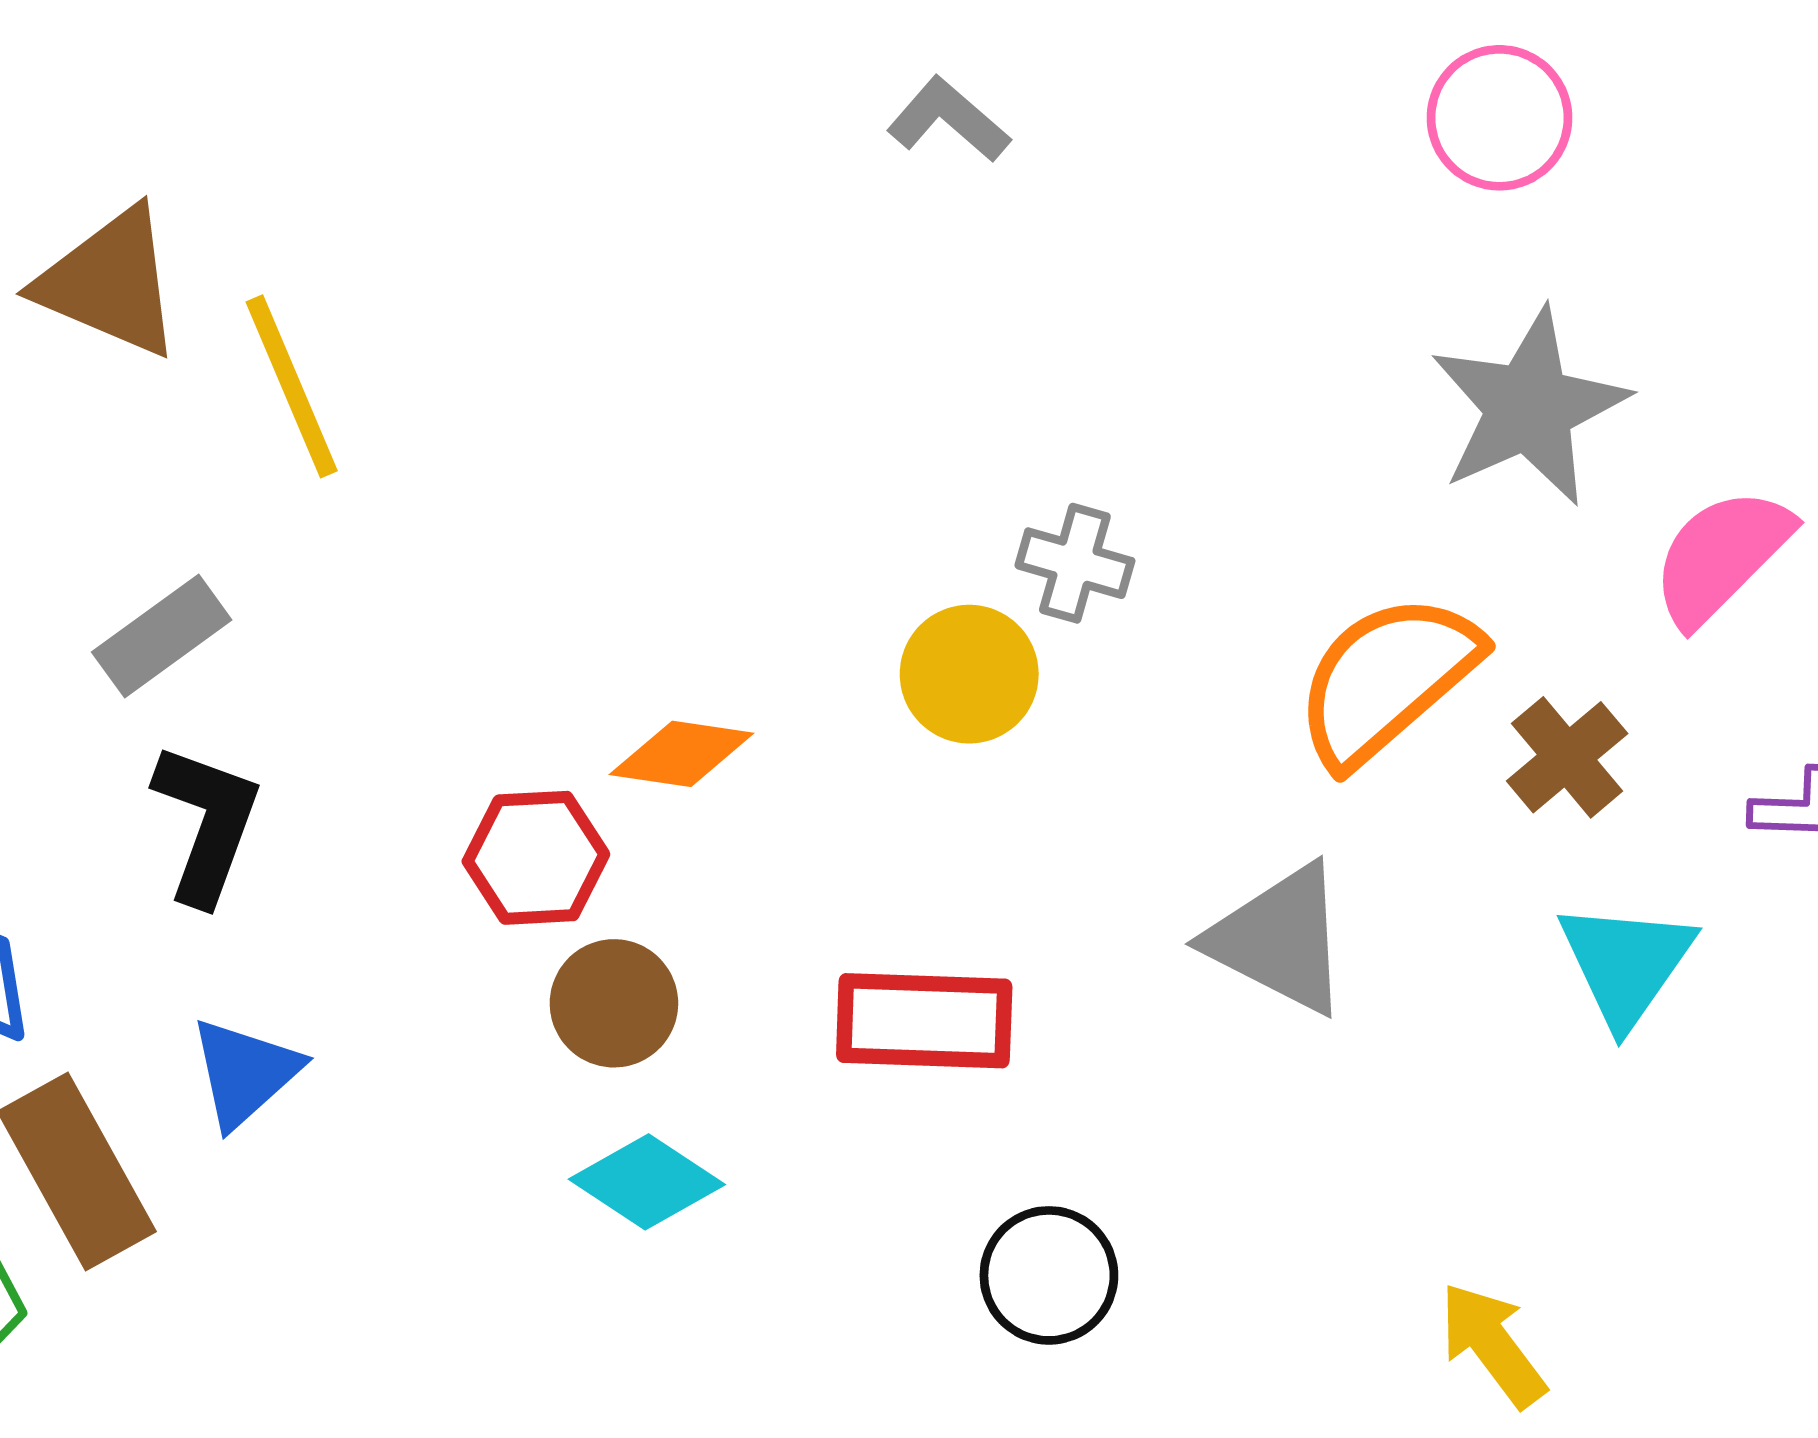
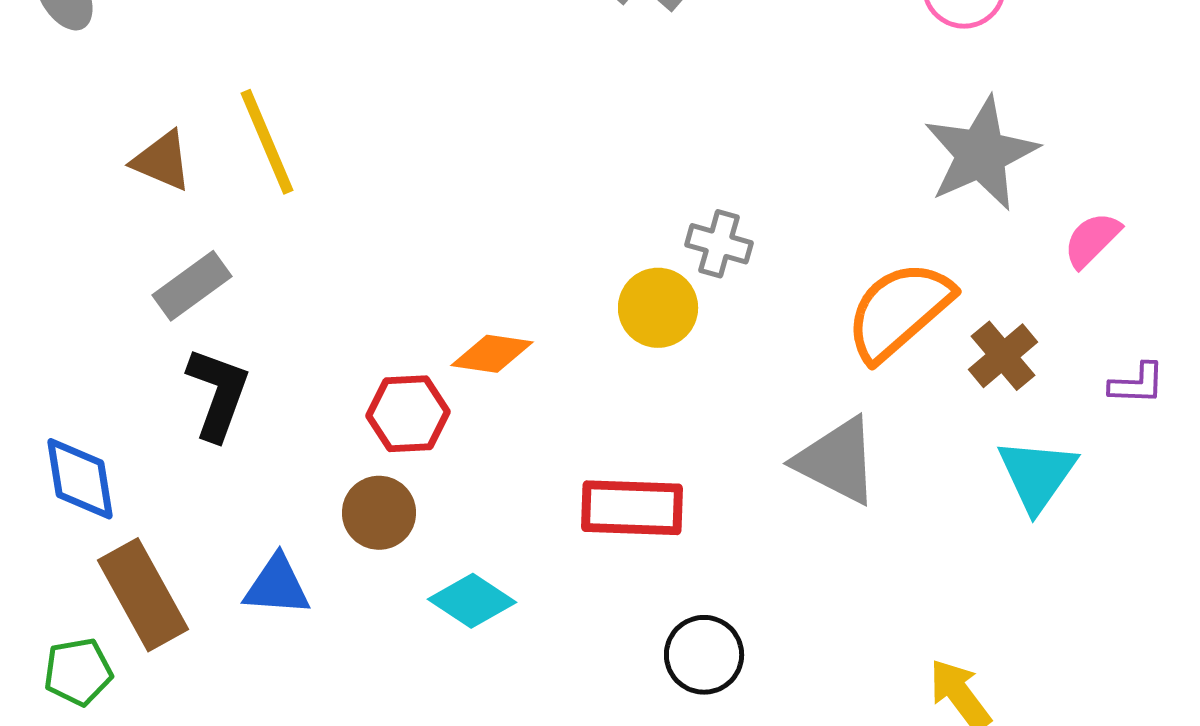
brown triangle: (110, 282) -> (162, 161), moved, size x0.7
pink semicircle: (1721, 556) -> (1092, 240), size x0.7
brown circle: (614, 1003) -> (379, 513), moved
blue triangle: (245, 1073) -> (277, 586), moved, turned 46

